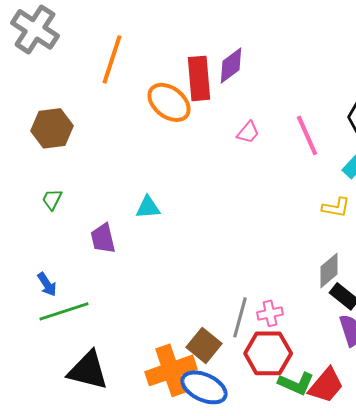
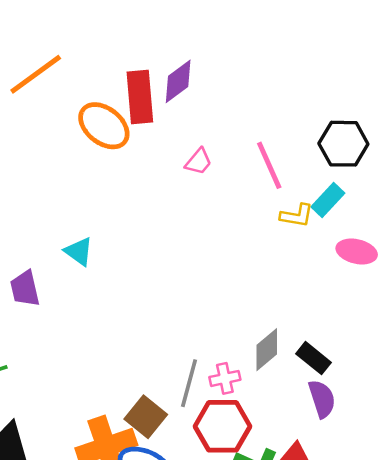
orange line: (112, 59) -> (36, 74), turned 36
cyan triangle: (148, 207) -> (79, 251), turned 40
yellow L-shape: (336, 207) -> (297, 216), moved
gray diamond: (329, 270) -> (267, 350), moved

